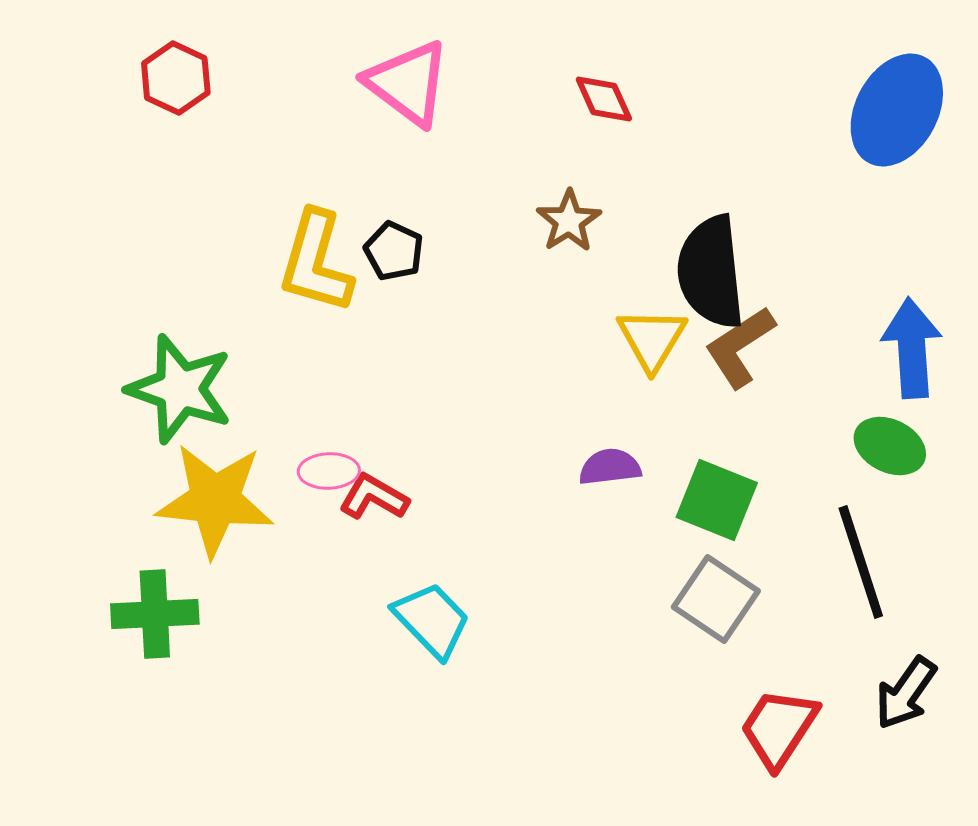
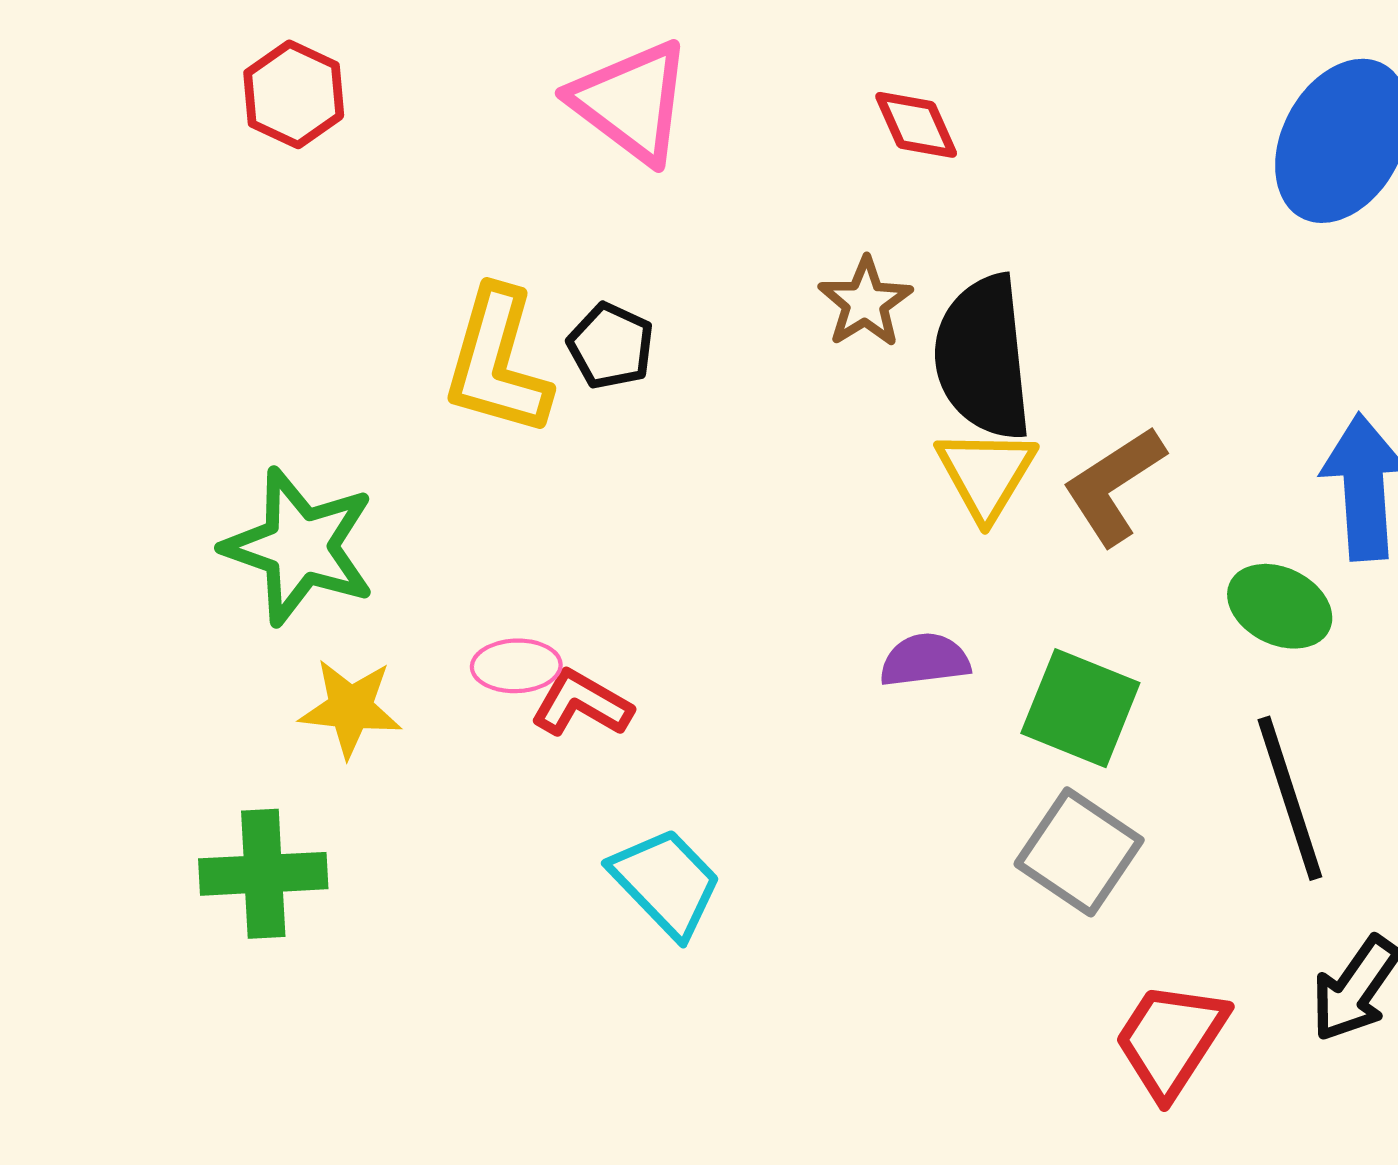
black semicircle: (711, 272) -> (983, 358), moved
green ellipse: (890, 446) -> (1280, 606), moved
yellow star: (215, 500) -> (350, 708), size x0.6

